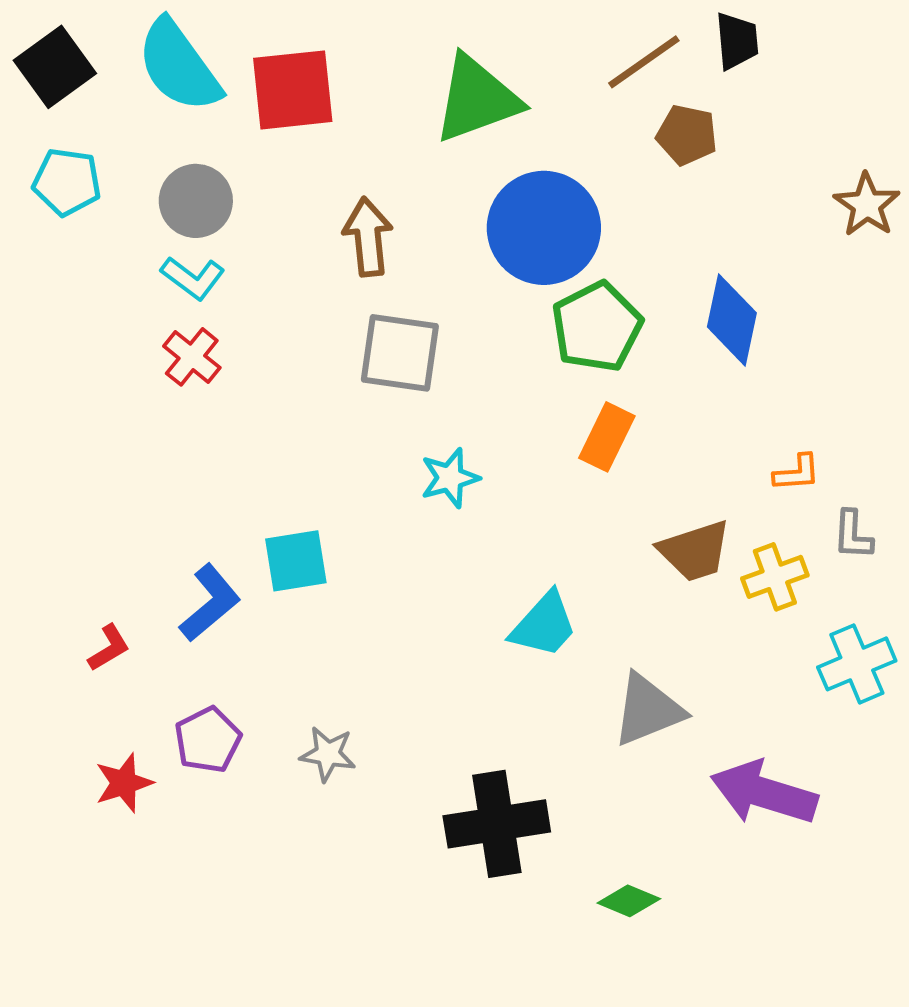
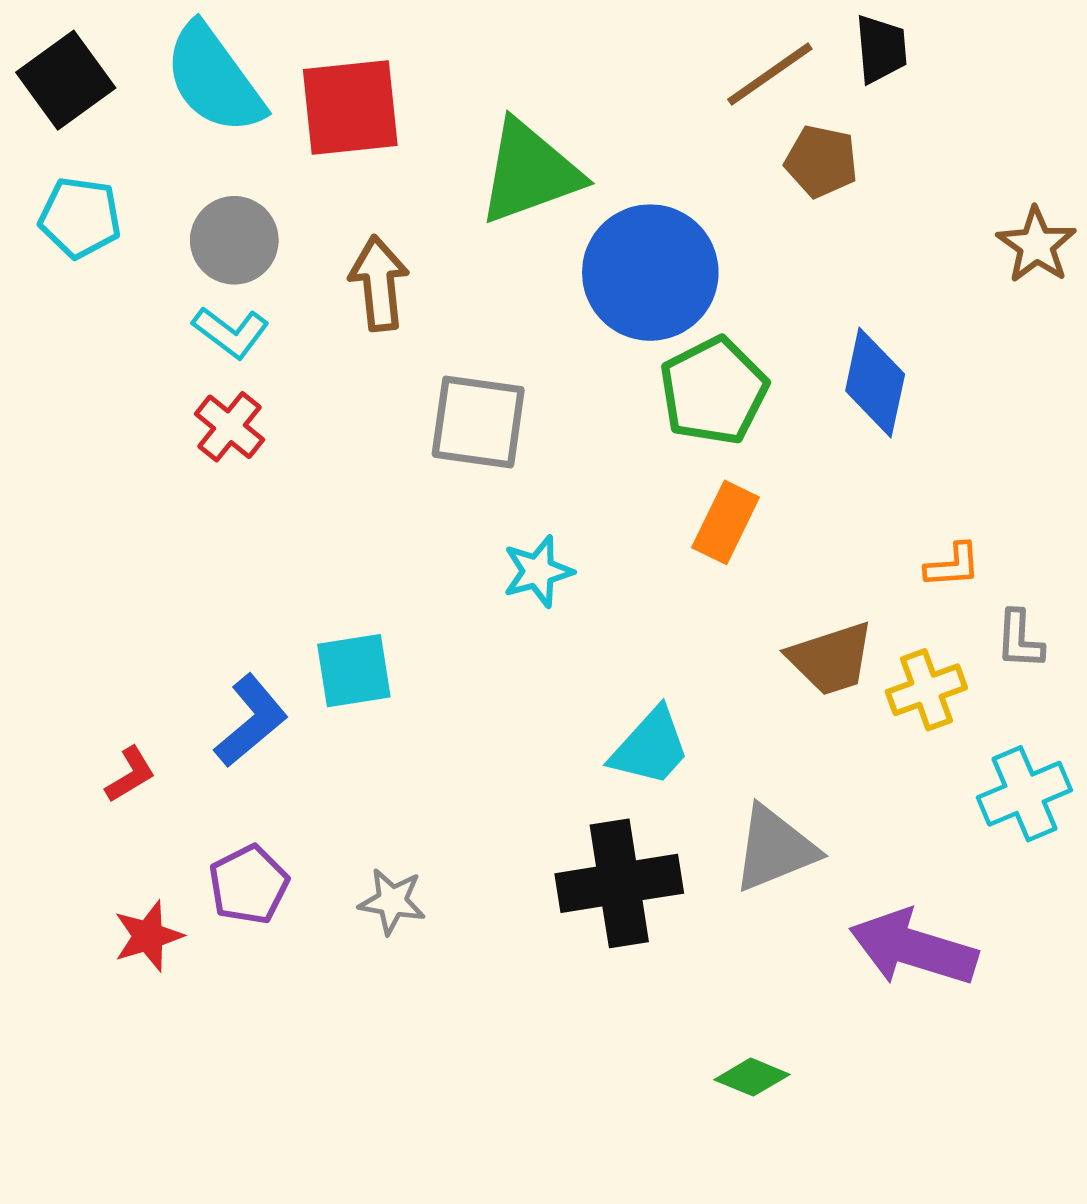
green triangle: (477, 99) -> (530, 172), moved
brown arrow: (368, 237) -> (379, 283), moved
black cross: (497, 824) -> (619, 883), moved

